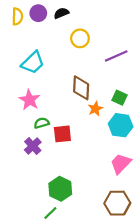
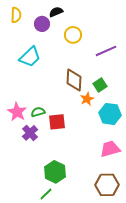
purple circle: (38, 13) -> (42, 24), moved
green square: (119, 98) -> (100, 85), moved, turned 32
pink star: (29, 100) -> (17, 112), moved
pink trapezoid: (121, 164) -> (110, 149), turned 30

